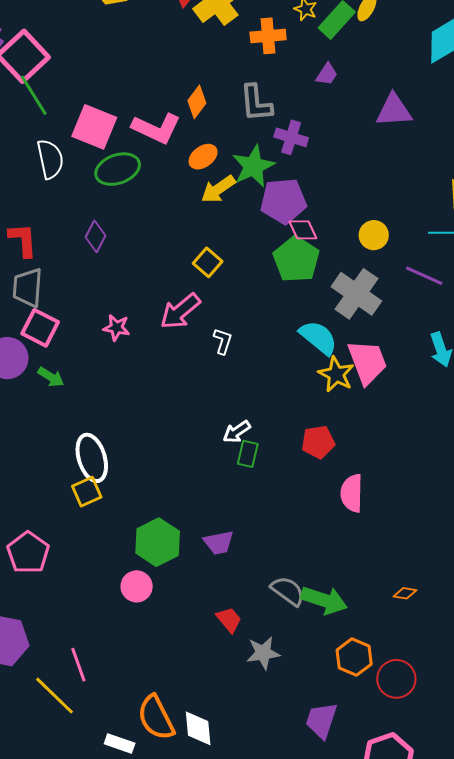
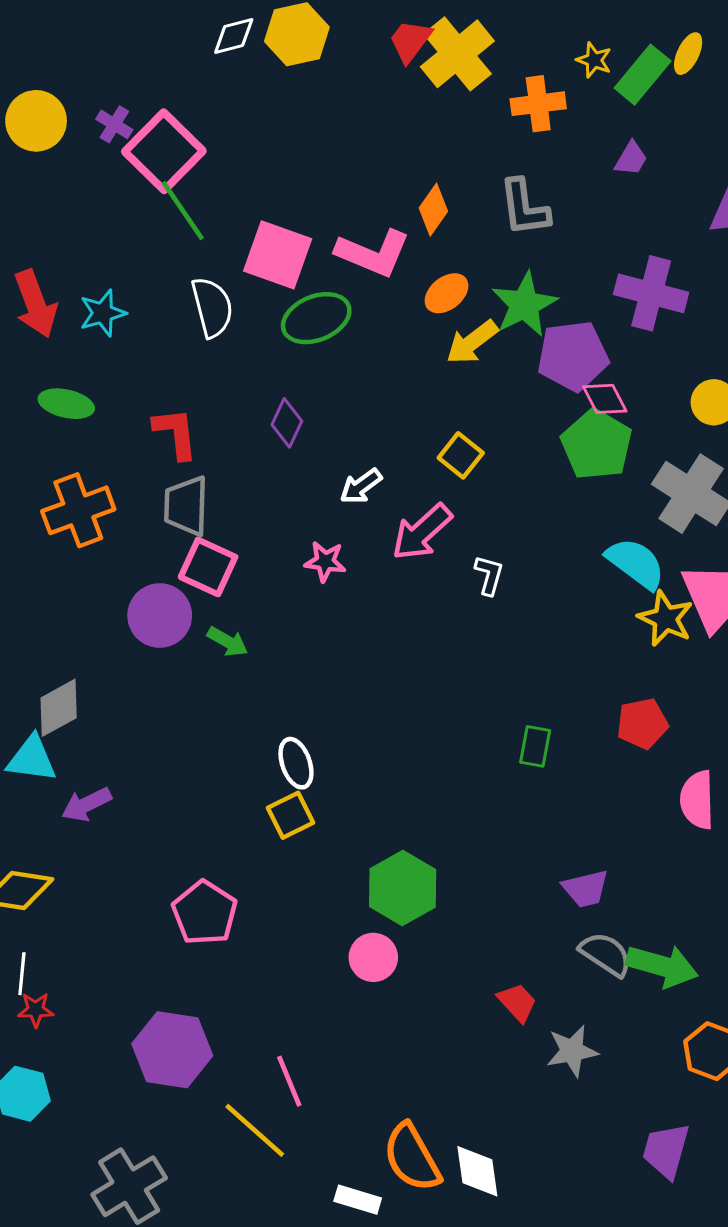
purple cross: (291, 137) -> (651, 293), moved, size x1.4
white arrow: (237, 432) -> (361, 486), moved
white ellipse: (92, 458) -> (296, 763), size x0.7
purple trapezoid: (219, 543) -> (586, 889), moved

